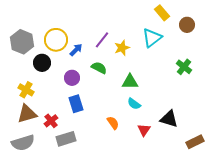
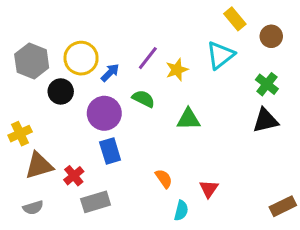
green cross: (184, 67) -> (267, 84), moved
purple circle: (72, 78) -> (104, 113), size x1.5
yellow cross: (26, 90) -> (20, 134), moved, turned 35
cyan semicircle: (134, 104) -> (181, 211), moved, turned -112
black triangle: (169, 119) -> (265, 121), moved, turned -30
gray semicircle: (23, 143) -> (33, 208), size x0.6

